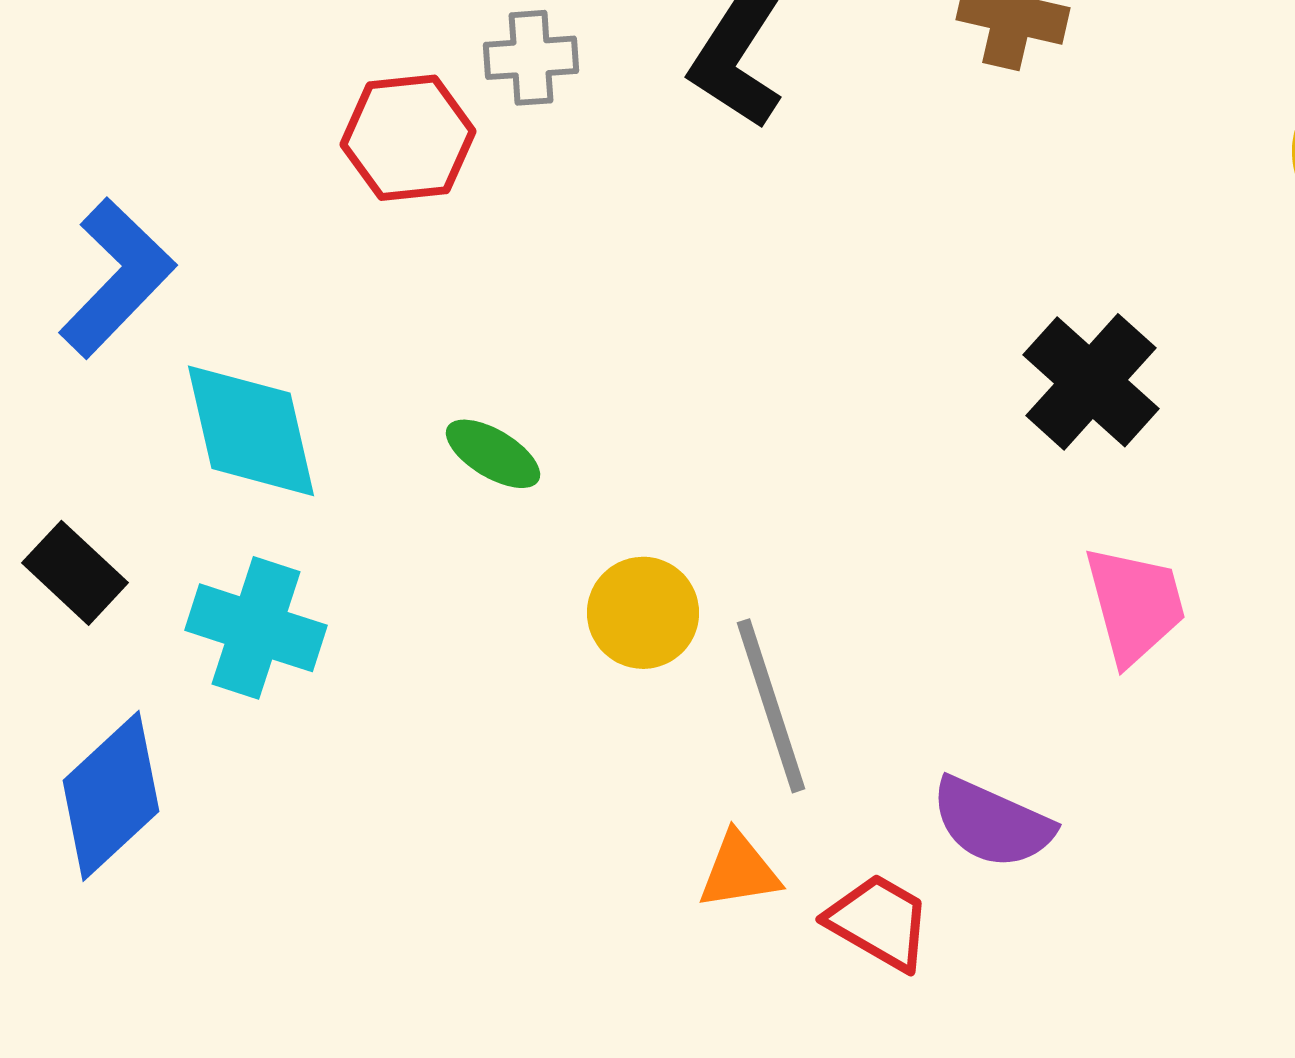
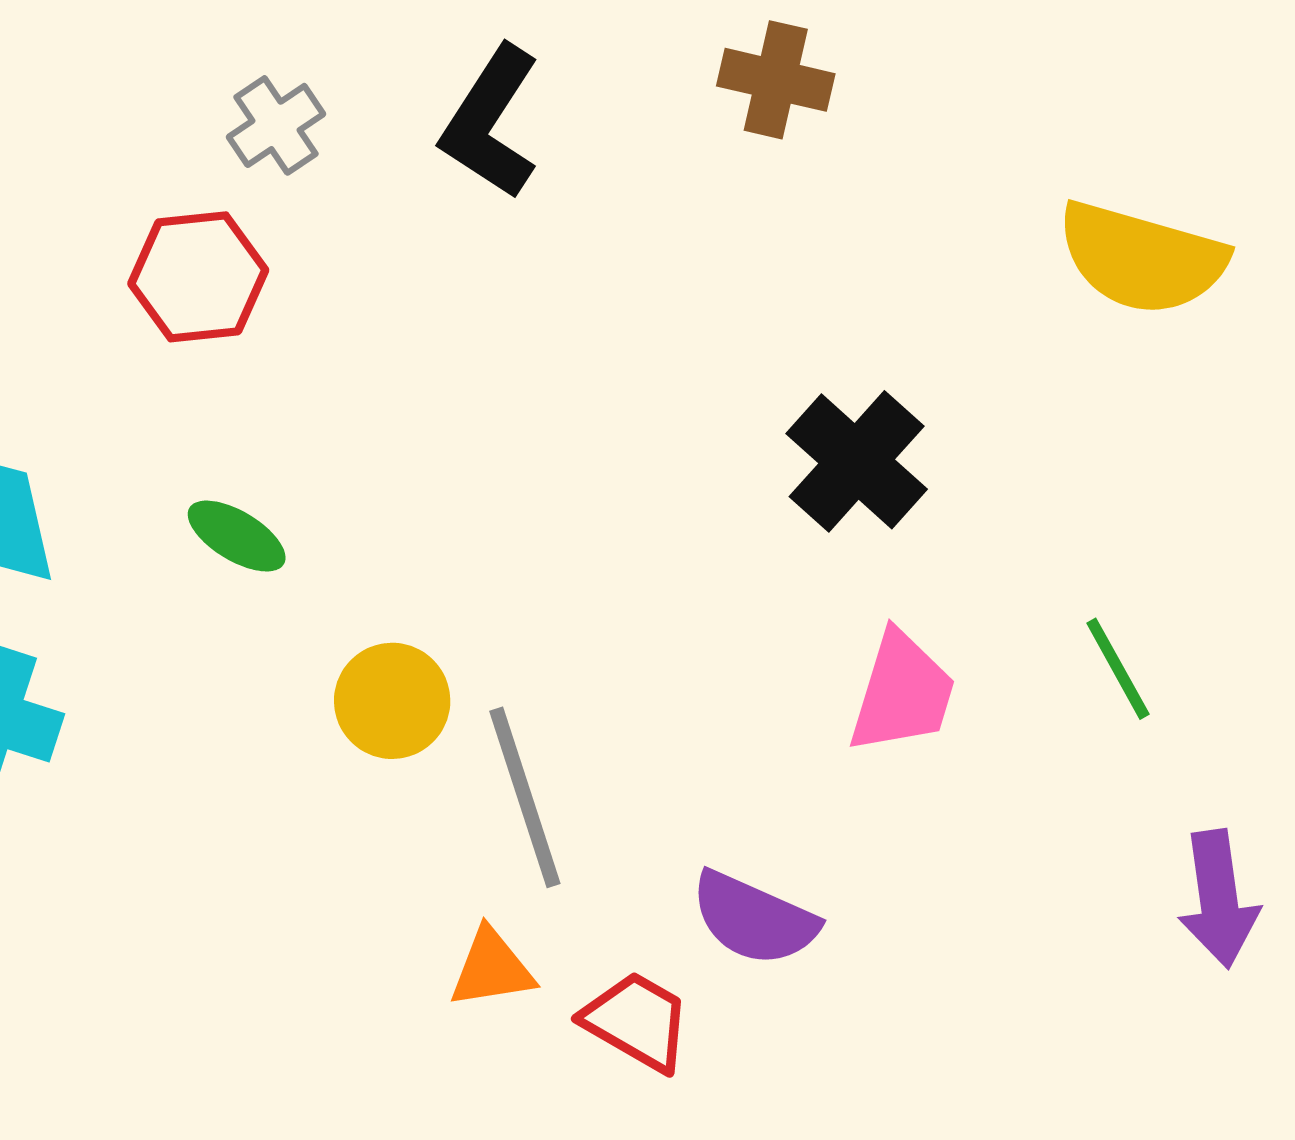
gray cross: (531, 58) -> (276, 125), turned -30
red hexagon: (408, 138) -> (198, 277), moved
pink trapezoid: (1135, 605) -> (902, 693), turned 32

